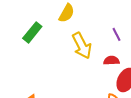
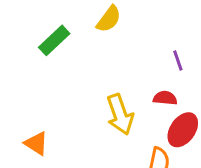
yellow arrow: (82, 46) -> (120, 114), moved

